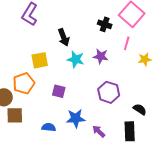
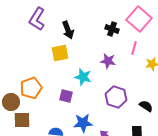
black arrow: (64, 37) -> (68, 30), moved
cyan star: (76, 59) -> (83, 77), moved
yellow square: (40, 60) -> (60, 53), moved
black semicircle: (140, 109) -> (146, 106), moved

